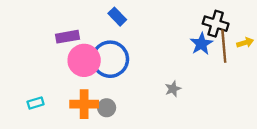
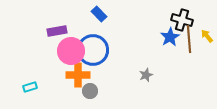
yellow arrow: (245, 43) -> (207, 36), turned -112
orange cross: (84, 104) -> (78, 75), moved

